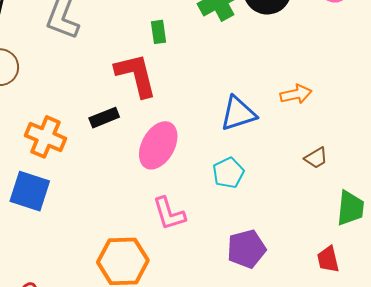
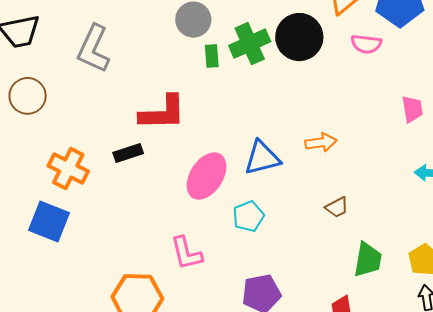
green rectangle: (158, 32) -> (212, 56), moved
red L-shape: (136, 75) -> (163, 113), turned 99
pink ellipse: (158, 145) -> (207, 176), moved

